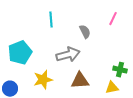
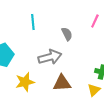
yellow triangle: (112, 88) -> (94, 90), turned -32

